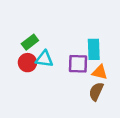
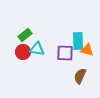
orange triangle: (100, 72) -> (87, 50), moved

